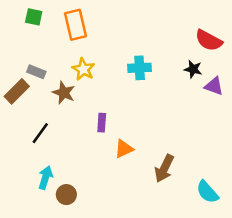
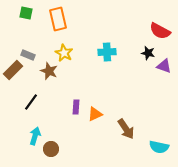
purple rectangle: (102, 123) -> (76, 107), moved
brown arrow: (164, 168) -> (126, 129), turned -60
cyan semicircle: (207, 192) -> (159, 147), turned -36

